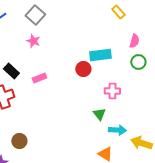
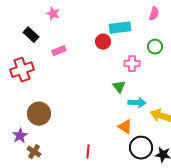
green circle: (138, 62) -> (155, 47), moved
black rectangle: (11, 71) -> (31, 35), moved
brown circle: (19, 141) -> (39, 114), size x1.5

